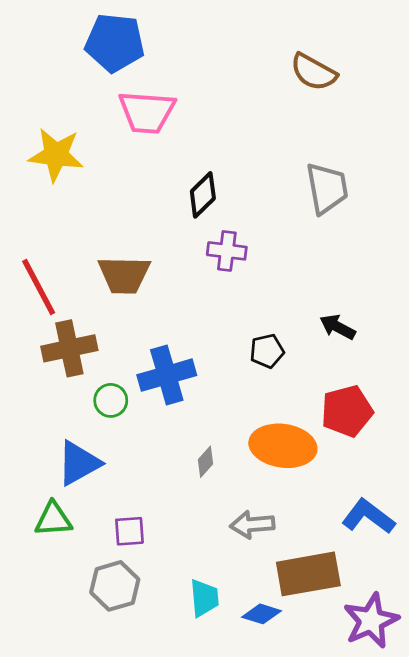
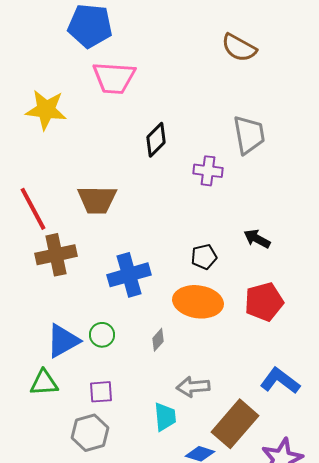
purple cross: (227, 251) -> (208, 171), moved
green circle: (111, 400) -> (102, 335), moved
orange ellipse: (283, 446) -> (198, 302), moved
brown rectangle: (308, 574) -> (235, 424), turned -39
cyan trapezoid: (204, 598) -> (165, 417), moved

